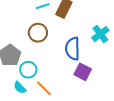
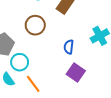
blue semicircle: (73, 49) -> (69, 47), size x0.6

